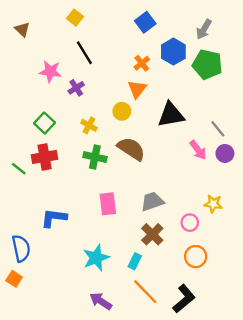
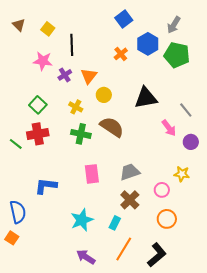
yellow square: (75, 18) -> (48, 29), moved
black line: (84, 53) -> (72, 45), turned 30
orange triangle: (137, 89) -> (89, 76), moved
purple circle: (225, 153) -> (191, 142), moved
orange line: (145, 292) -> (124, 249), turned 75

